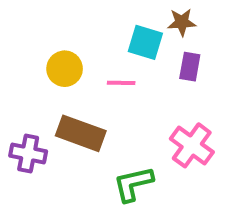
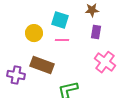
cyan square: (145, 42) -> (60, 20), moved
pink cross: (192, 145) -> (105, 62), moved

